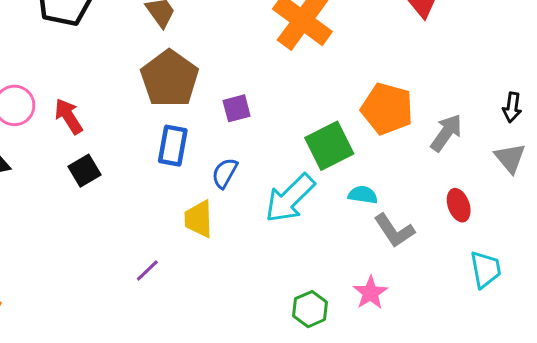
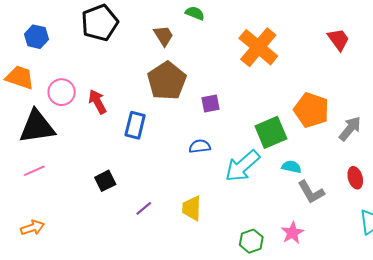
blue rectangle: (173, 146) -> (135, 125), moved
black square: (85, 171) -> (105, 181), moved
blue semicircle: (225, 173) -> (200, 146), turned 50
yellow trapezoid: (199, 219) -> (192, 208), moved

